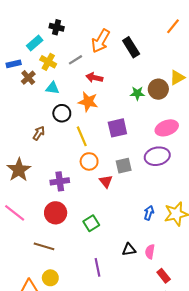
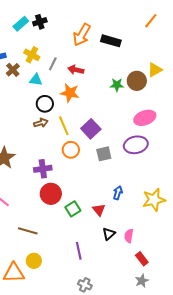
black cross: (57, 27) -> (40, 22), turned -32
cyan rectangle: (35, 43) -> (21, 24), moved
black rectangle: (131, 47) -> (111, 41), turned -42
gray line: (75, 60) -> (53, 64), moved, turned -32
purple square: (117, 128) -> (91, 129), moved, turned -30
brown arrow: (39, 133) -> (41, 123), moved, turned 40
red triangle: (106, 181) -> (99, 210), moved
red circle: (56, 213) -> (51, 194), moved
blue arrow: (149, 213) -> (118, 193), moved
black triangle: (129, 250) -> (109, 234), turned -32

